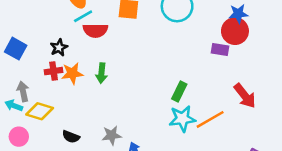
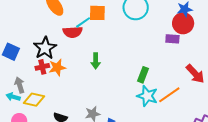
cyan line: (83, 16) -> (83, 22), moved
black star: (59, 48) -> (45, 48), size x1.6
green arrow: (102, 73) -> (96, 61), moved
cyan star: (182, 119) -> (147, 96), turned 30

